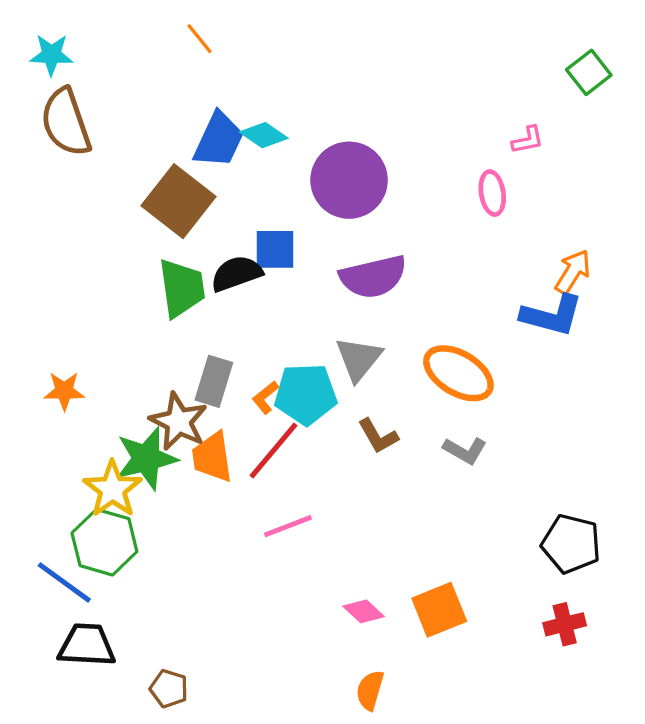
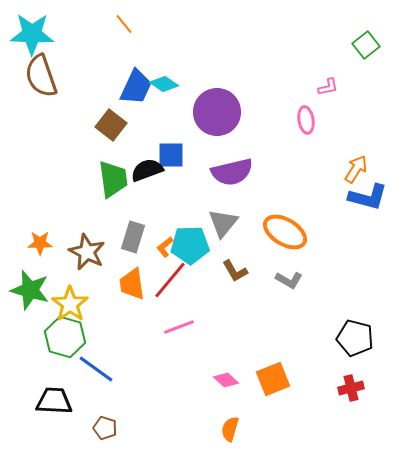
cyan star: (51, 55) -> (32, 34), size x1.6
brown square: (178, 201) -> (111, 125), size x0.7
blue L-shape: (552, 315) -> (368, 197), moved
brown star: (178, 422) -> (87, 252), moved
green star: (146, 459) -> (30, 290), moved, turned 30
blue line: (64, 582) -> (96, 369), moved

